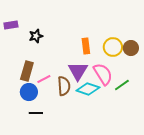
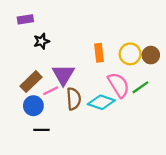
purple rectangle: (11, 25) -> (25, 19), moved
brown rectangle: (27, 71) -> (31, 82), turned 30
purple triangle: (78, 71) -> (63, 75), moved
green line: (122, 85) -> (140, 87), moved

